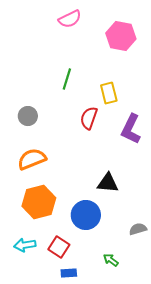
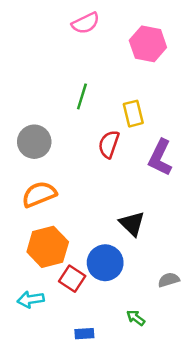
gray circle: (28, 116) -> (34, 142), size x1.4
black triangle: (108, 183) -> (132, 224), turned 40
red square: (59, 247) -> (72, 279), moved

